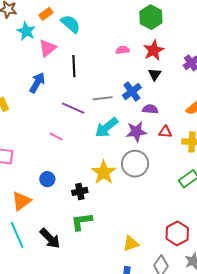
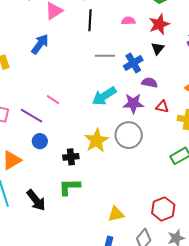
black line: (74, 66) -> (90, 20), moved
gray line: (103, 98) -> (105, 56), moved
purple line: (73, 108) -> (31, 116), moved

